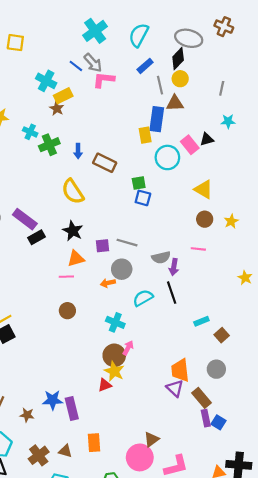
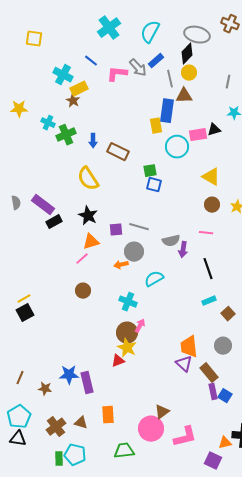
gray arrow: (93, 63) -> (138, 68), moved
pink rectangle: (190, 145) -> (198, 135), turned -60
pink line: (66, 277) -> (82, 259), turned -40
black line: (172, 293) -> (208, 269), moved

